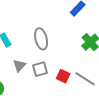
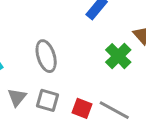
gray square: (40, 69) -> (48, 100), turned 35

